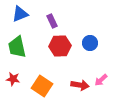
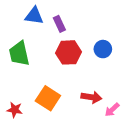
blue triangle: (20, 14) -> (34, 16), moved, turned 30
red star: (13, 79) -> (15, 110), moved
pink arrow: (101, 80) -> (112, 110), moved

